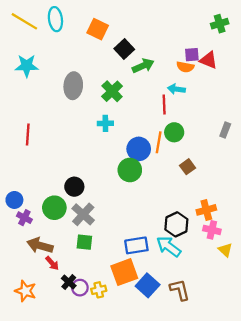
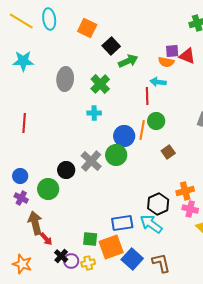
blue circle: (14, 200) -> (20, 176), moved
gray cross: (83, 214) -> (91, 161), moved
green square: (84, 242) -> (90, 239), moved
brown arrow: (40, 245) -> (35, 223), turned 60

